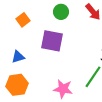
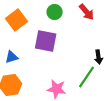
orange square: (23, 20) -> (17, 20), size x1.5

